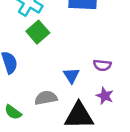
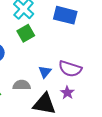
purple semicircle: (102, 65) -> (70, 69), size x1.6

